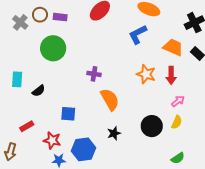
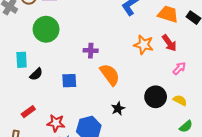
red arrow: (171, 75) -> (169, 43), turned -30
cyan rectangle: (17, 79) -> (22, 60), moved
blue square: (68, 114) -> (69, 81), moved
yellow semicircle: (177, 122) -> (180, 100), moved, turned -80

